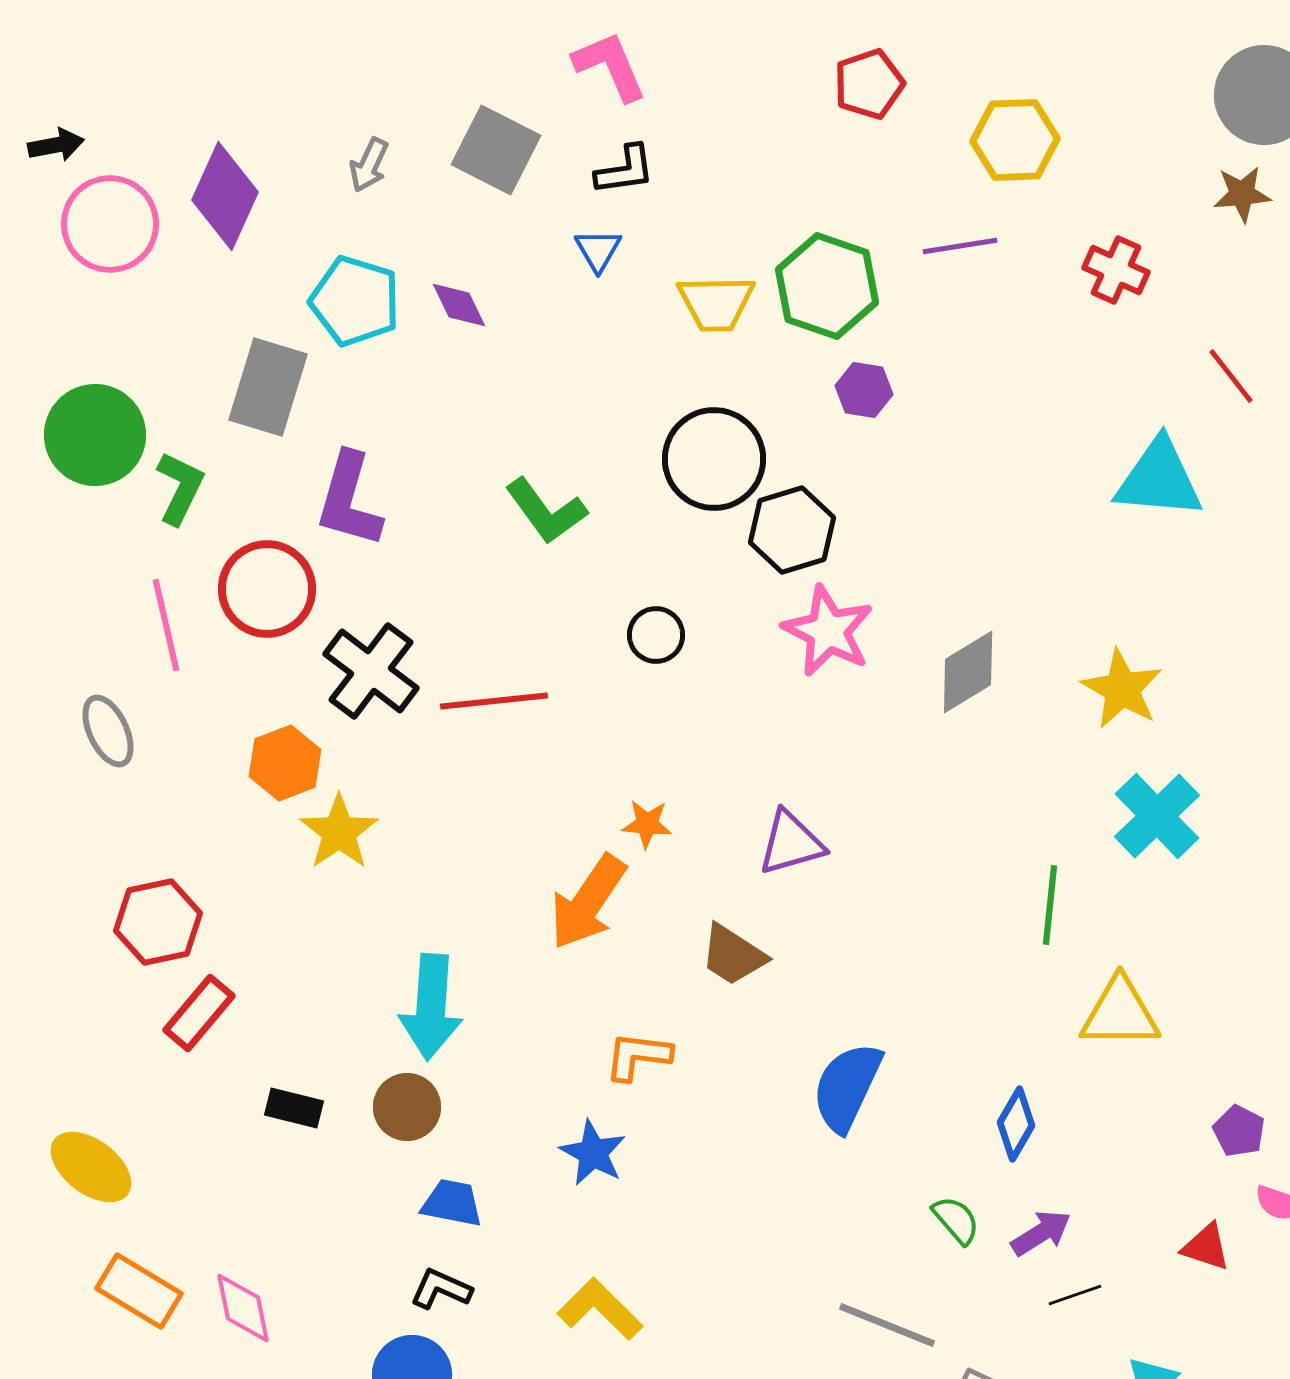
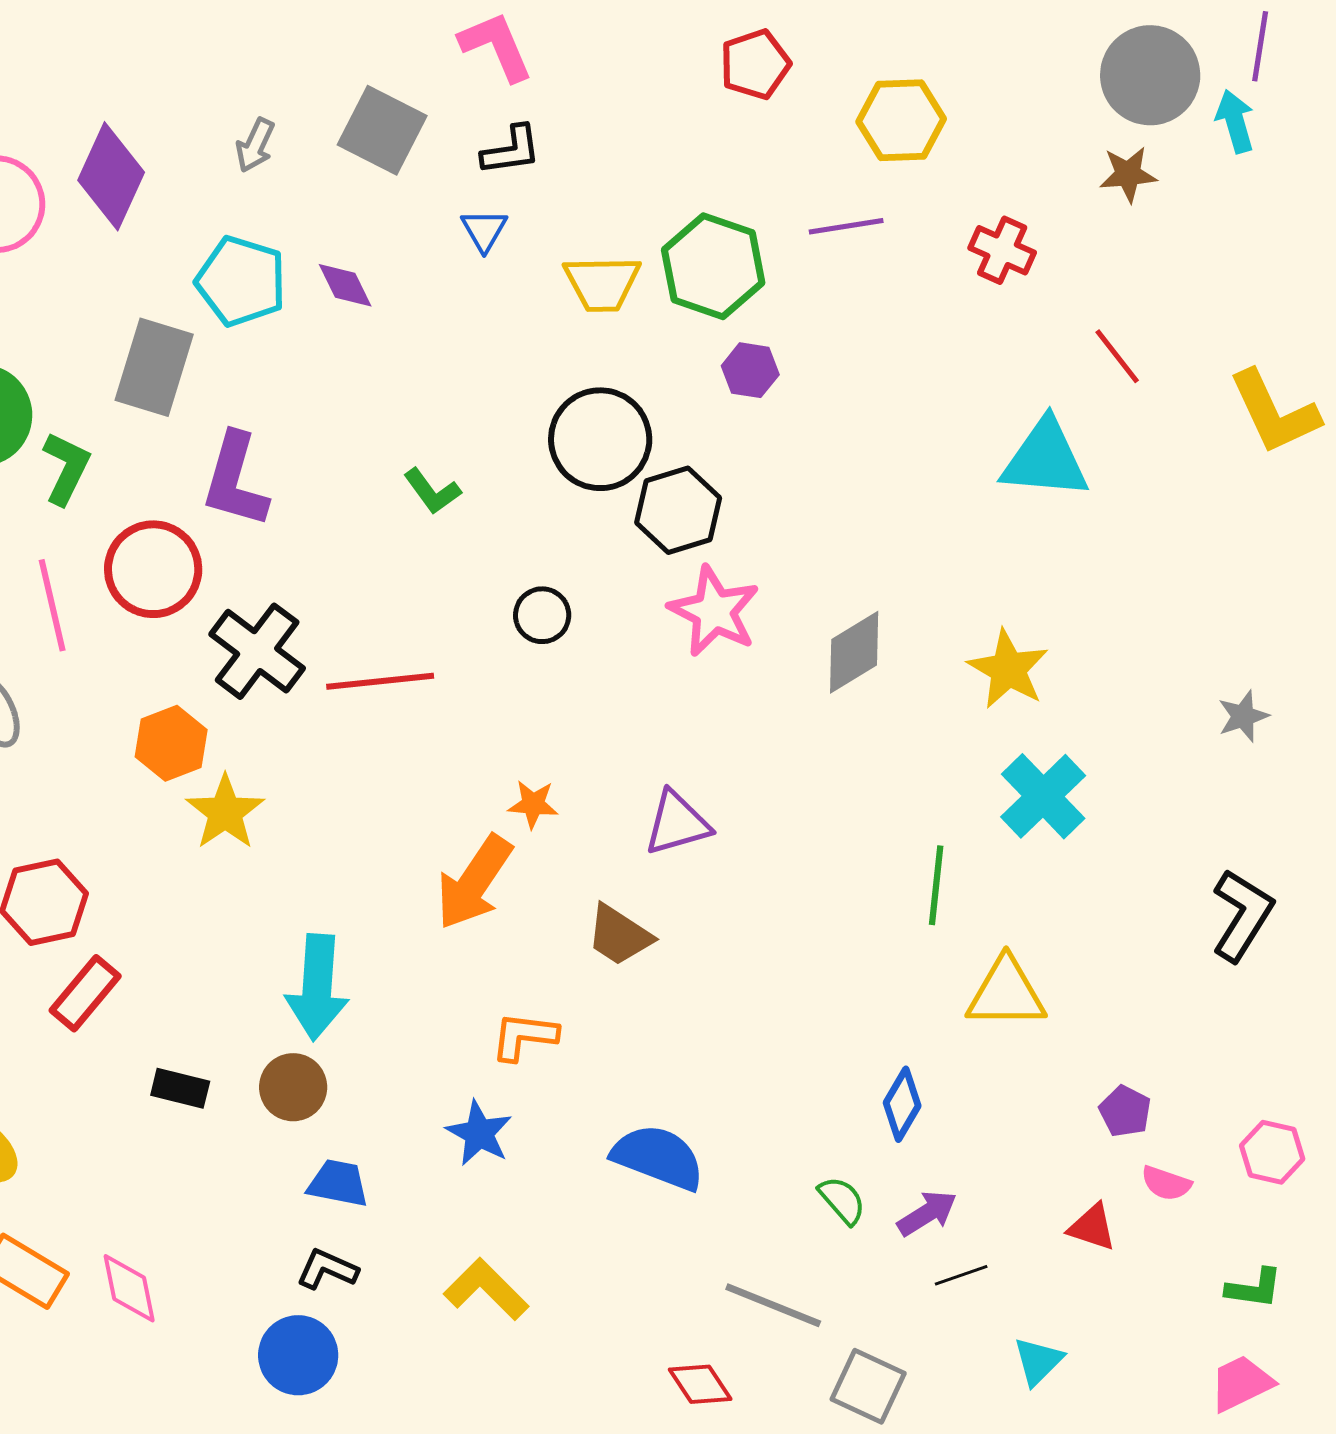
green L-shape: (546, 511) -> (432, 491), size x0.7
blue semicircle: (847, 1087) -> (658, 1157), moved, turned 86

